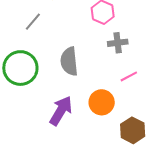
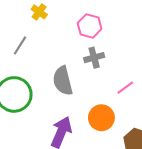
gray cross: (118, 43) -> (94, 58), moved

